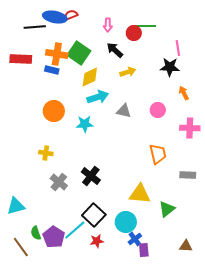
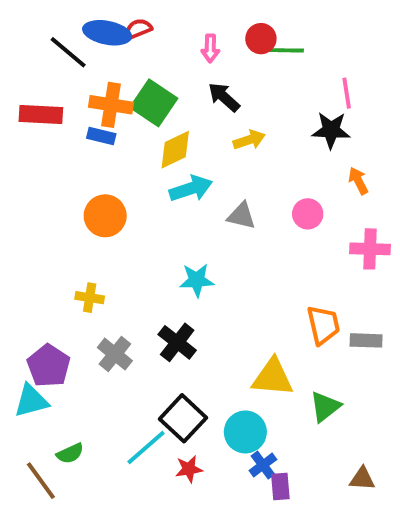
black line: (35, 27) -> (68, 52), turned 45
red circle: (134, 33) -> (261, 39), moved
cyan star: (85, 124) -> (197, 280), moved
orange trapezoid: (158, 154) -> (323, 325), moved
green semicircle: (36, 233) -> (70, 453), turned -96
purple pentagon: (54, 237) -> (49, 366), moved

